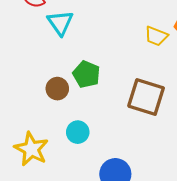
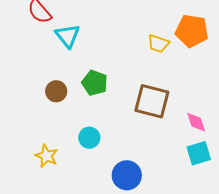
brown circle: (57, 89) -> (56, 91), moved
yellow star: (31, 149) -> (47, 156), size x0.7

